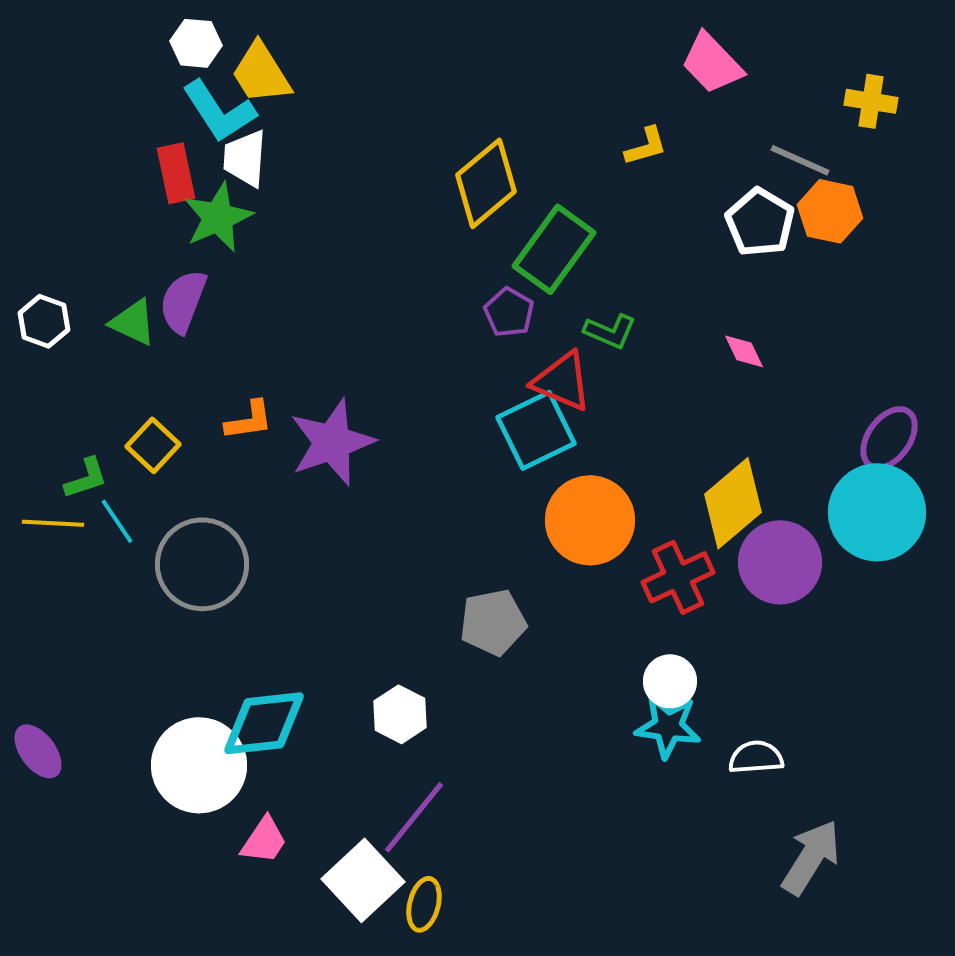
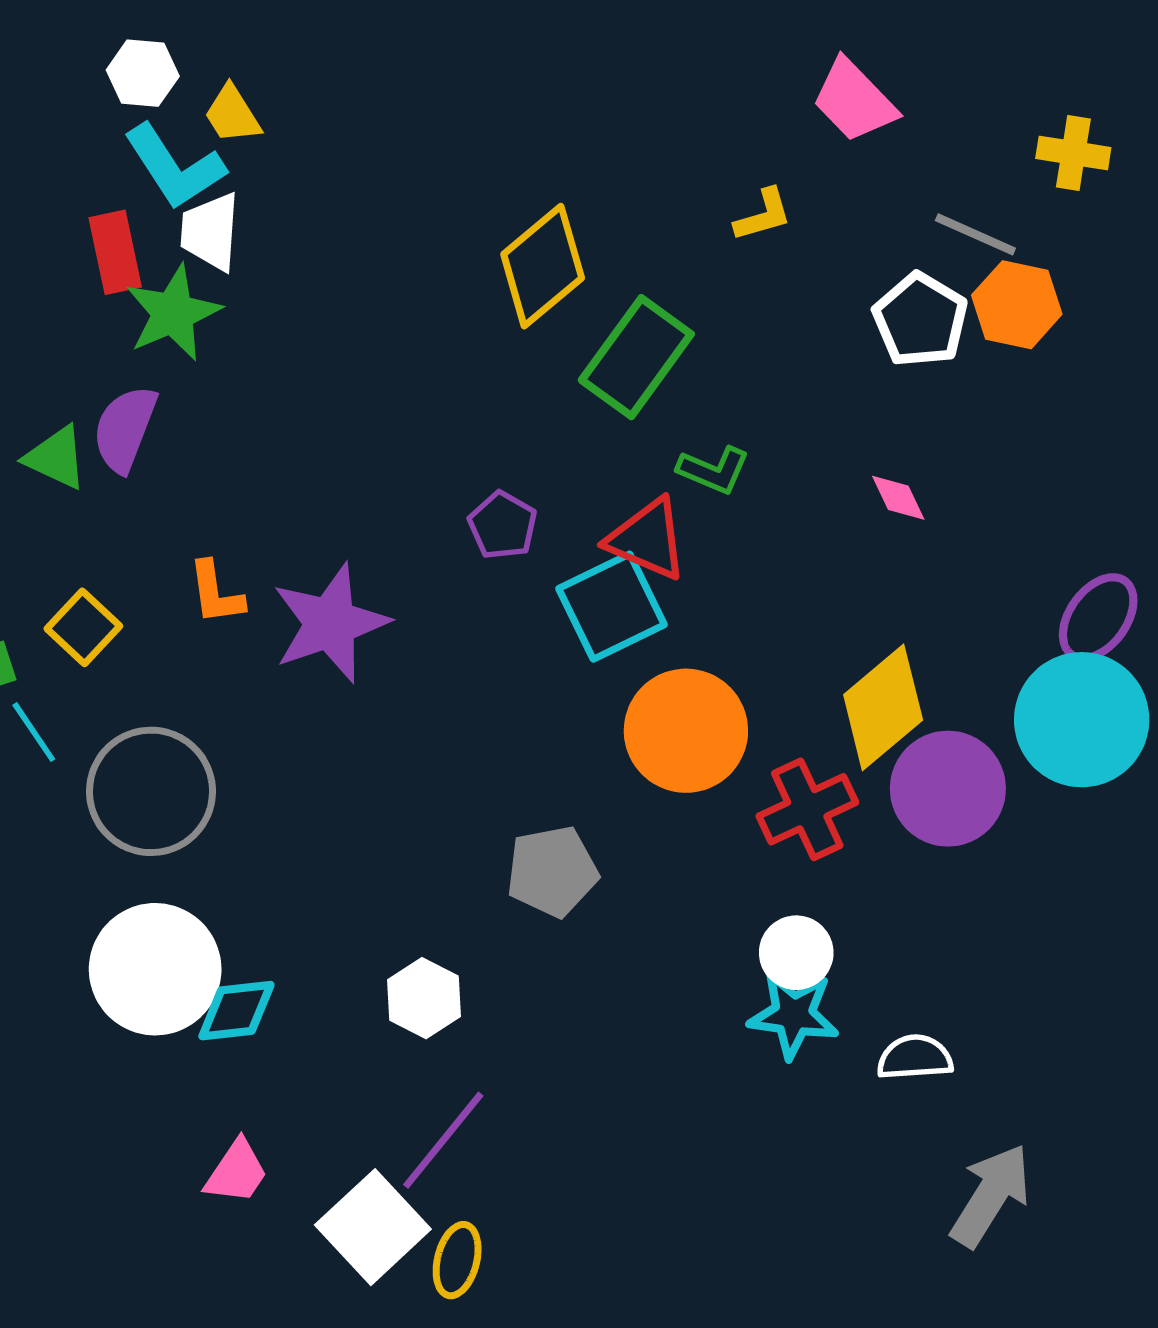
yellow trapezoid: (261, 73) -> (232, 114), size x0.7
purple pentagon: (509, 312) -> (503, 525), moved
orange L-shape: (249, 420) -> (216, 593), turned 90
cyan diamond: (264, 723) -> (236, 1011), size x0.7
white circle: (199, 765) -> (155, 969), moved

